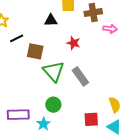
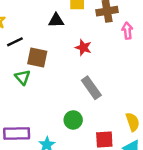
pink arrow: (110, 29) -> (127, 31), turned -104
green triangle: (54, 71) -> (23, 77), moved, size x0.6
green circle: (53, 105) -> (73, 120), moved

